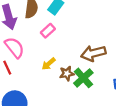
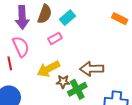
yellow arrow: (49, 64) -> (48, 69), size x1.6

